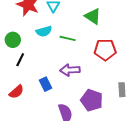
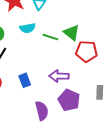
green triangle: (93, 16) -> (72, 33), moved
purple arrow: (70, 70) -> (59, 76), moved

